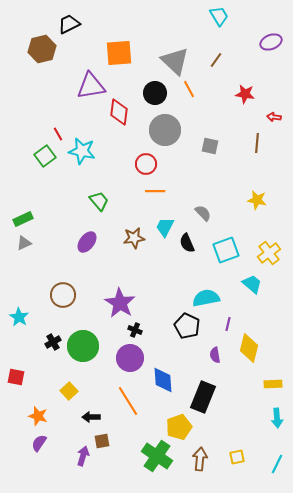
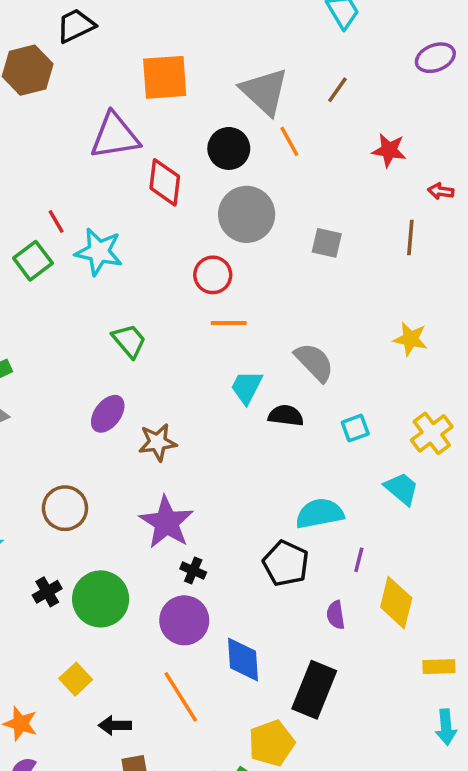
gray semicircle: (203, 213) -> (314, 362), size x1.4
brown star: (134, 238) -> (158, 442), moved
black semicircle: (187, 243) -> (286, 416), turned 120
cyan square: (226, 250) -> (355, 428), size x0.6

